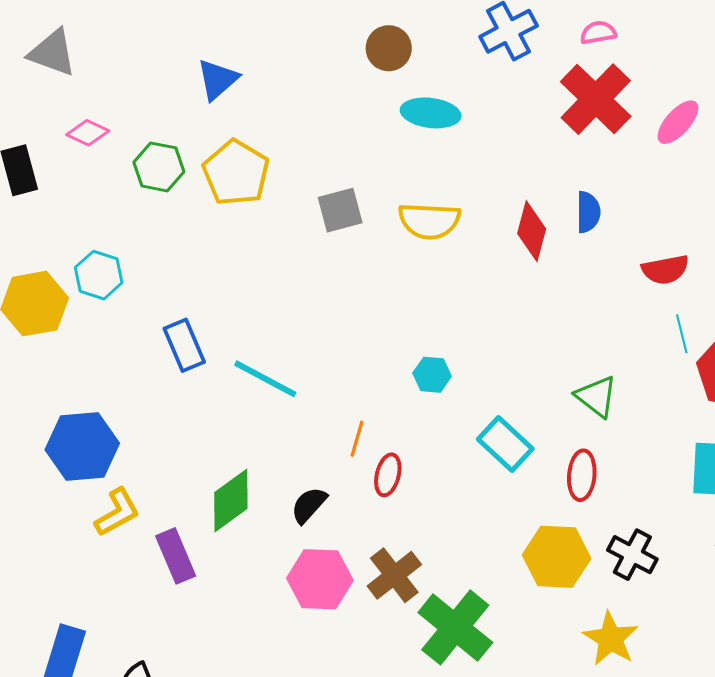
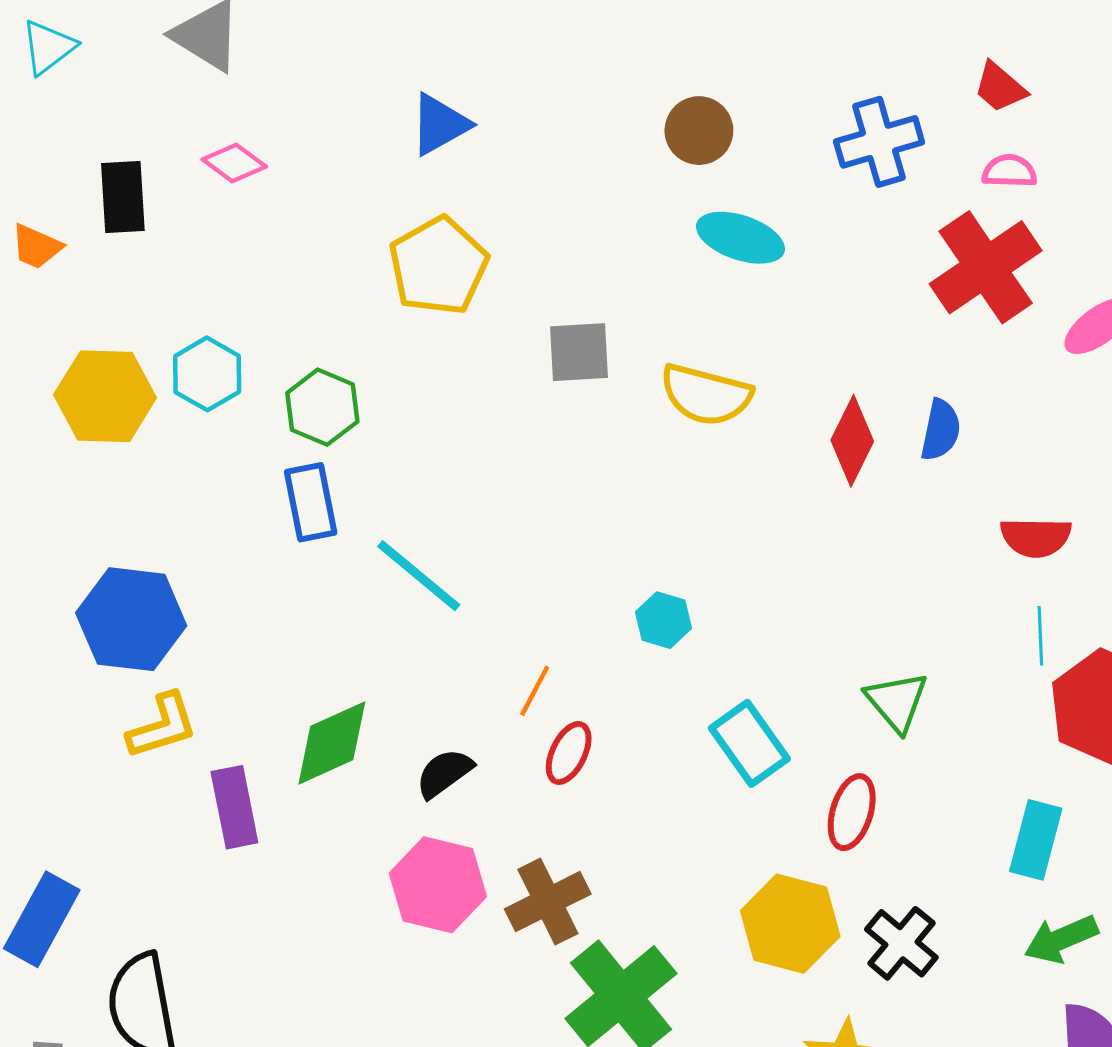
green hexagon: (159, 167) -> (322, 407), moved

